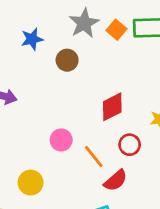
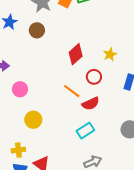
pink circle: (61, 140) -> (20, 89), moved
red semicircle: (116, 180) -> (91, 104), turned 30

